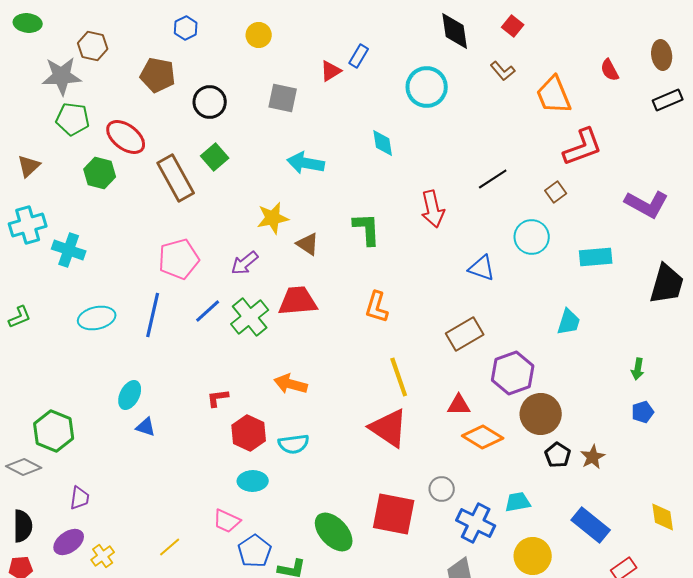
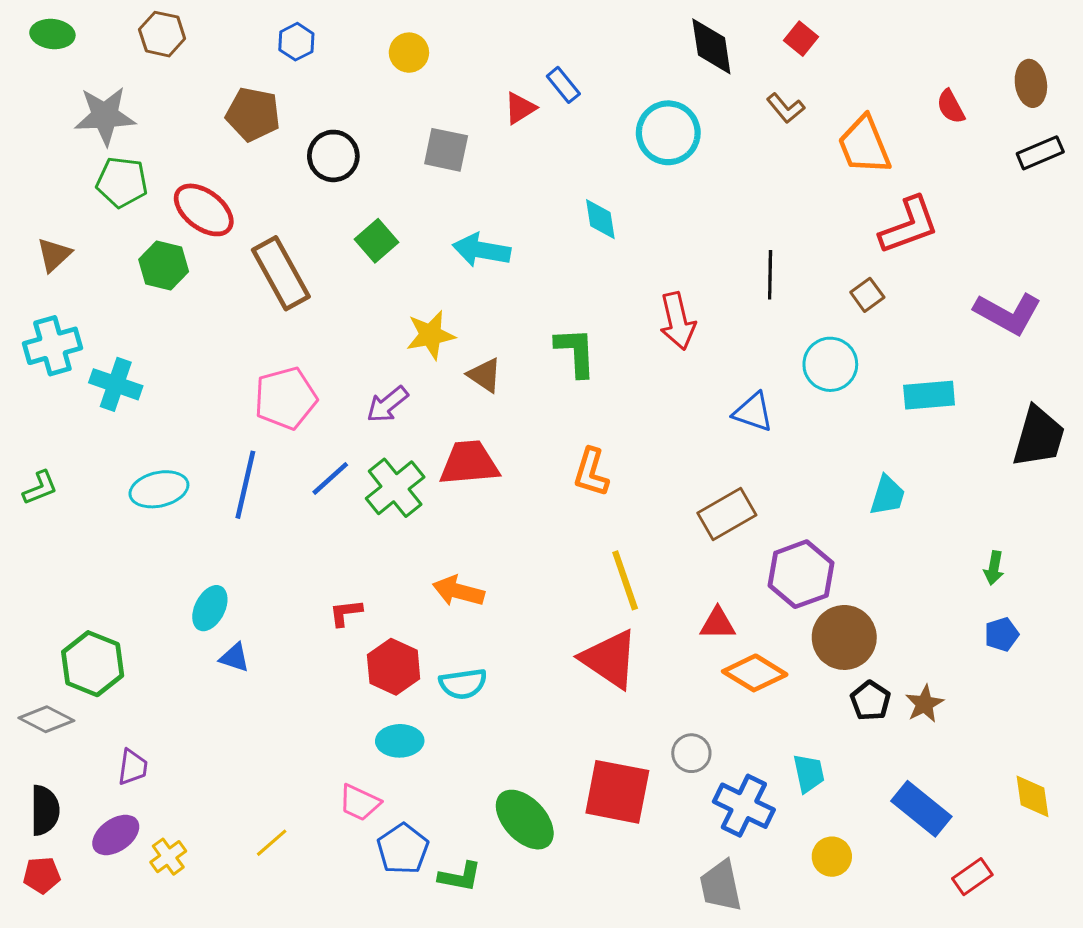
brown hexagon: (93, 46) -> (162, 34), moved
blue rectangle: (359, 56) -> (563, 85), turned -70
green square: (215, 157) -> (377, 241), moved
black line: (493, 179) -> (770, 275), turned -56
cyan trapezoid: (518, 502) -> (809, 773), turned 88
yellow circle: (533, 556) -> (832, 857), size x0.7

